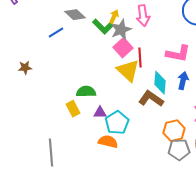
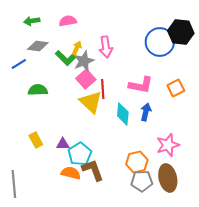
gray diamond: (75, 15) -> (38, 46), turned -35
green semicircle: (86, 92) -> (38, 90), moved
brown L-shape: (151, 99) -> (93, 170), moved, turned 35

